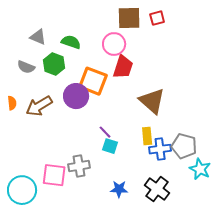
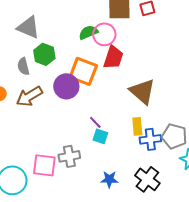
gray triangle: (38, 37) -> (28, 27), size x1.4
green semicircle: (71, 42) -> (88, 32), moved, turned -42
gray semicircle: (26, 67) -> (23, 66), moved, turned 54

